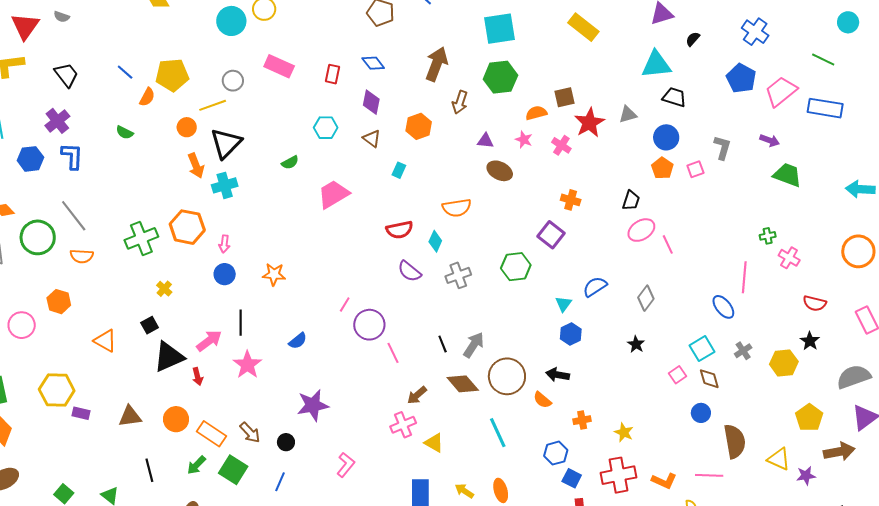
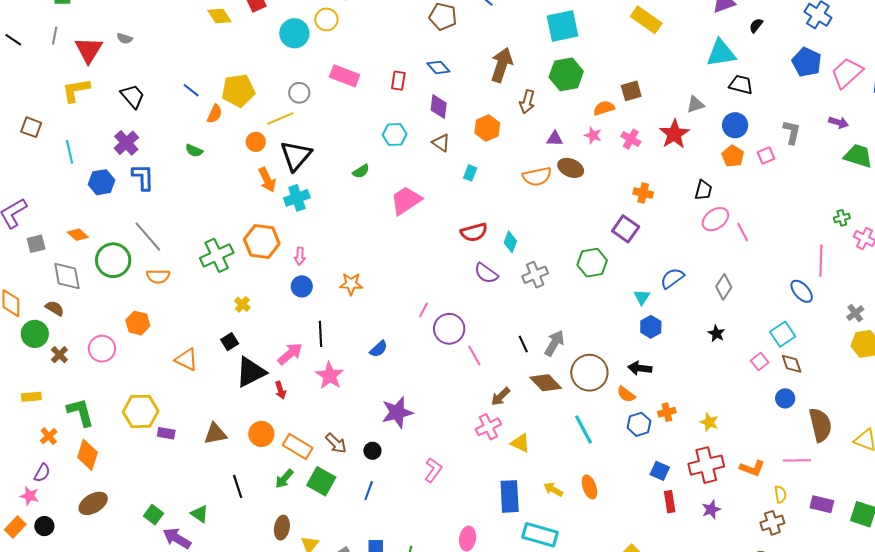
red star: (589, 123) -> (674, 134), moved
orange semicircle: (457, 208) -> (537, 177), moved
gray cross: (743, 351) -> (855, 313), moved
blue hexagon: (556, 453) -> (639, 424), moved

